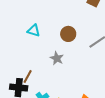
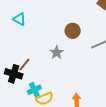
cyan triangle: (34, 31) -> (19, 19), moved

